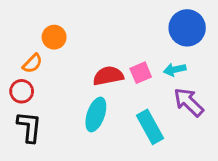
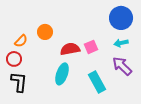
orange circle: (54, 37) -> (45, 32), moved
cyan arrow: (175, 70) -> (121, 43), moved

